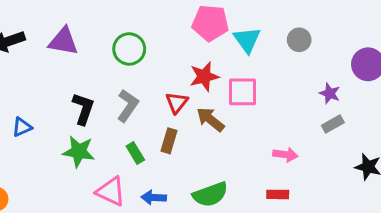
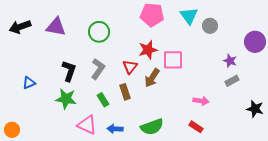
cyan triangle: (247, 40) -> (189, 16), moved
brown arrow: (210, 119) -> (152, 78), turned -96
brown rectangle: (169, 141) -> (125, 92), turned -35
red rectangle: (278, 194) -> (196, 127), turned 32

